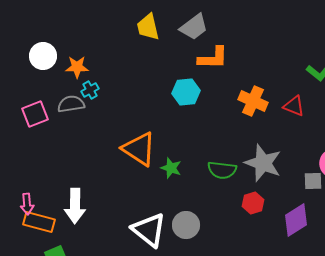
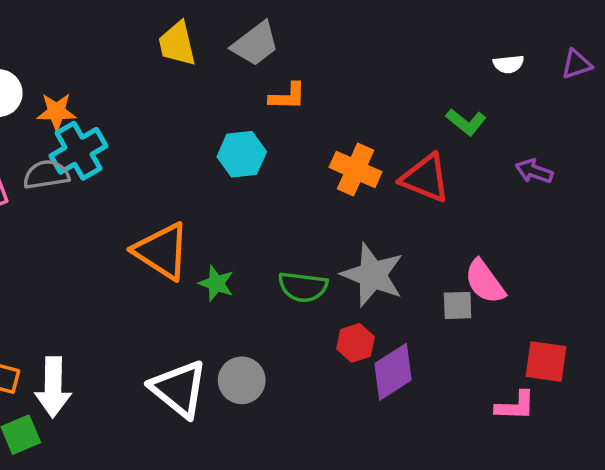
orange L-shape: (213, 58) -> (288, 96), size x0.7
cyan cross: (90, 90) -> (79, 151), size x1.8
red triangle: (294, 106) -> (425, 178), size x1.4
white arrow: (75, 206) -> (53, 387), moved
purple diamond: (296, 220) -> (393, 372), moved

